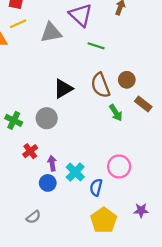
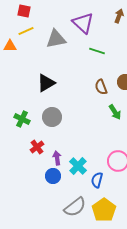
brown semicircle: (100, 85) -> (101, 87), size x0.7
black triangle: (63, 89) -> (46, 83), moved
gray semicircle: (33, 217) -> (75, 207), moved, size x1.6

